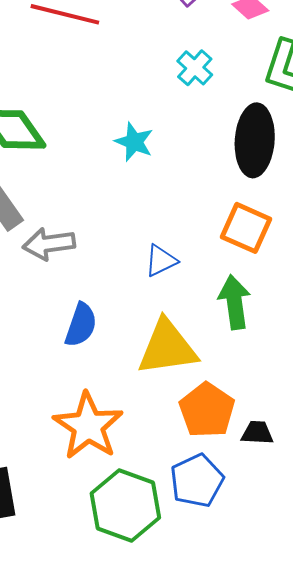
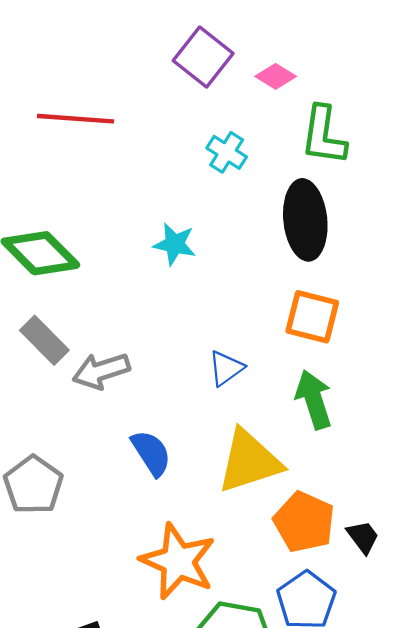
blue semicircle: (81, 325) -> (151, 453), turned -42
black trapezoid: (257, 433) -> (363, 537), turned 60

